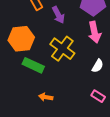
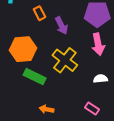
white semicircle: (98, 66) -> (100, 79), turned -128
pink rectangle: (98, 96) -> (92, 109), moved

